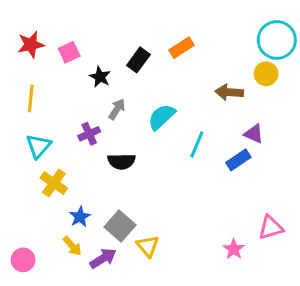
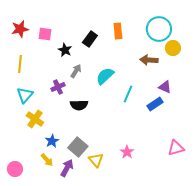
cyan circle: (277, 40) -> (159, 29), moved
orange rectangle: (181, 48) -> (118, 31), turned -63
pink square: (69, 52) -> (45, 34), turned 32
pink star: (234, 249) -> (127, 152), moved
purple arrow: (103, 258) -> (67, 168), turned -30

